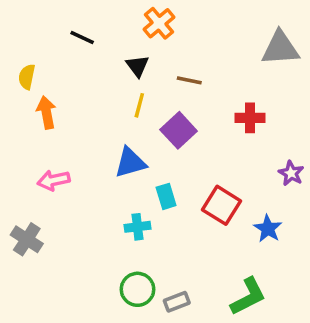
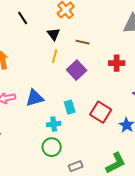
black line: (82, 37) -> (23, 18), turned 32
blue triangle: (130, 163) -> (35, 98), moved
green circle: (137, 289) -> (52, 147), moved

